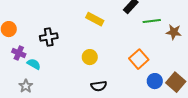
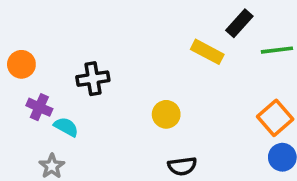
yellow rectangle: (95, 19) -> (207, 52), moved
orange square: (139, 59) -> (275, 118), moved

